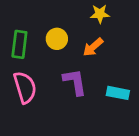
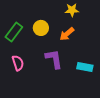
green rectangle: (19, 44) -> (14, 32), turned 30
pink semicircle: (25, 87) -> (18, 63), size x0.7

